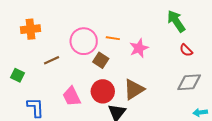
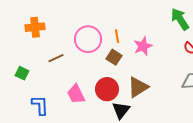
orange line: (113, 38) -> (117, 36), turned 72
brown square: (101, 60) -> (114, 57), moved

